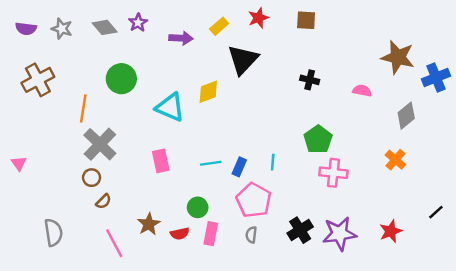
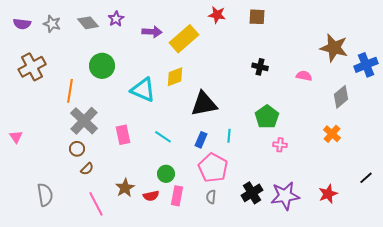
red star: (258, 18) -> (217, 15), turned 30
yellow rectangle: (219, 26) -> (184, 39), moved, size x1.8
black triangle: (243, 60) -> (204, 104), moved, turned 36
pink rectangle: (161, 161) -> (123, 135), moved
cyan line: (211, 163) -> (163, 137), moved, turned 42
pink cross: (333, 173) -> (280, 145), size x0.6

